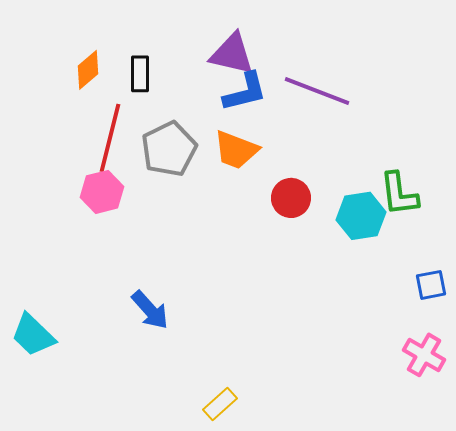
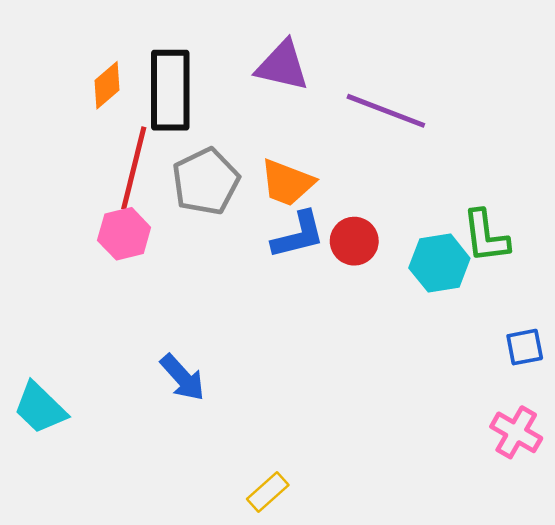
black rectangle: (140, 74) -> (170, 90), size x1.8
blue L-shape: (245, 92) -> (298, 235), moved

